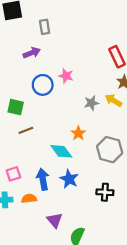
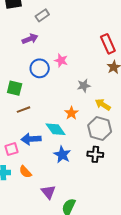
gray rectangle: (45, 27) -> (42, 15), turned 64
yellow arrow: (113, 100) -> (103, 105), moved
blue arrow: (43, 179) -> (31, 139), moved, turned -84
black cross: (105, 192) -> (95, 154), moved
orange semicircle: (29, 198) -> (25, 172), turned -128

